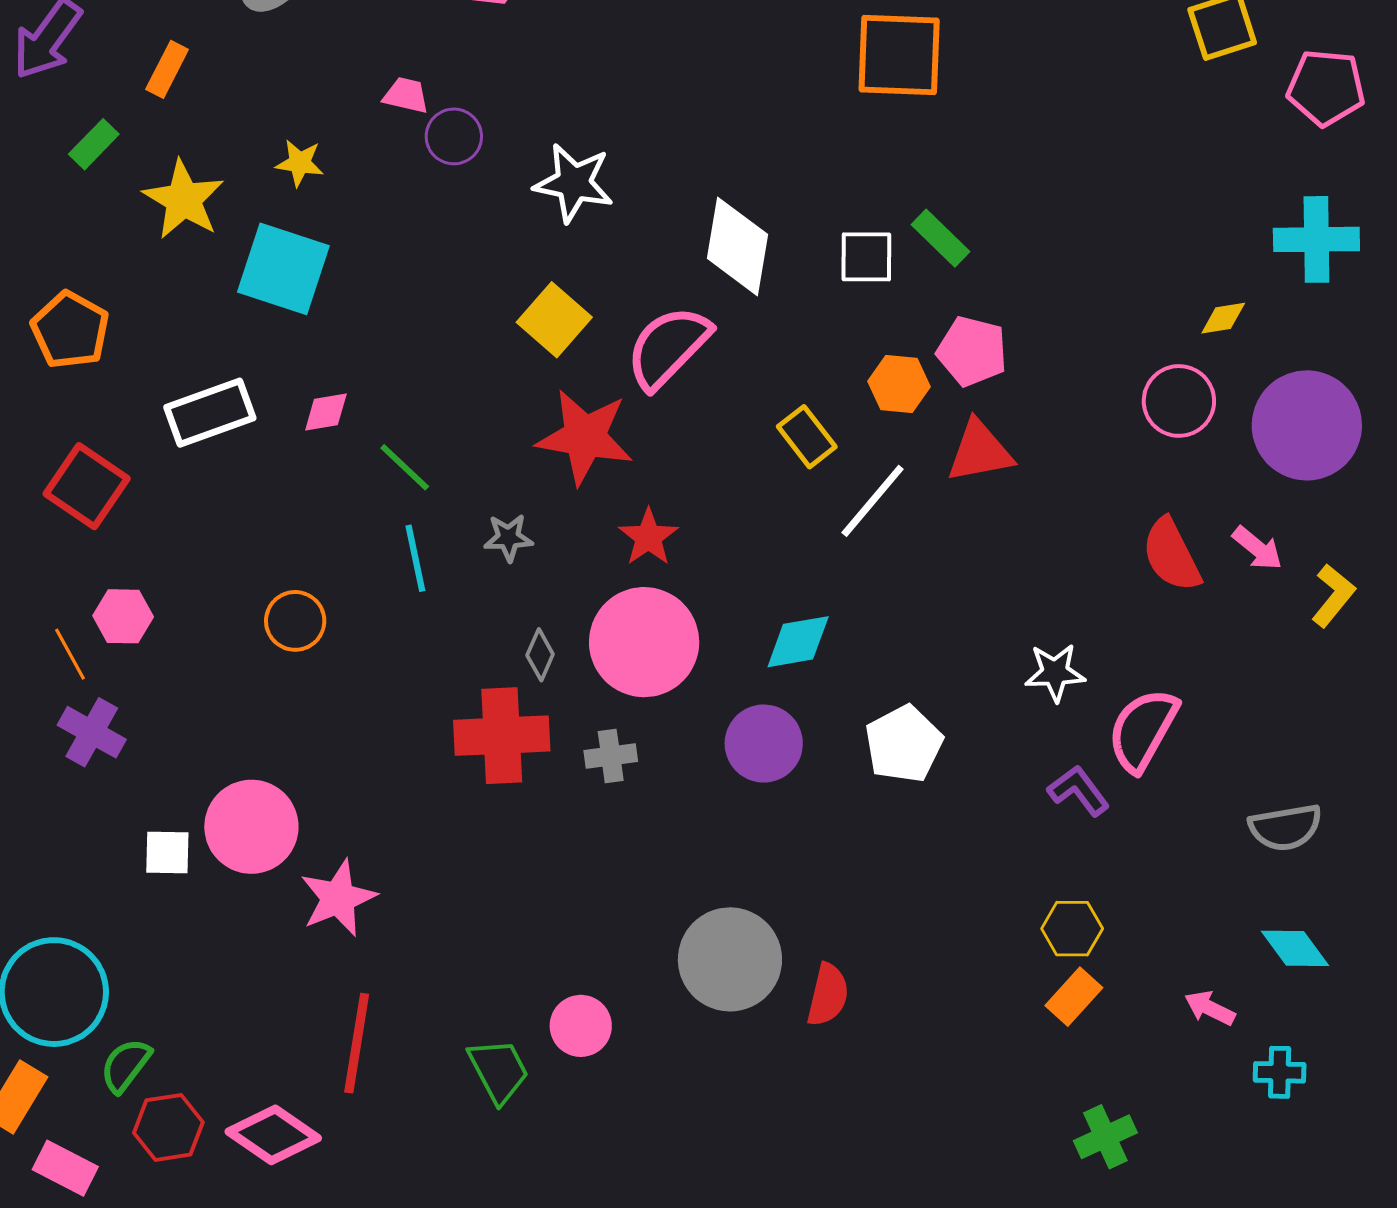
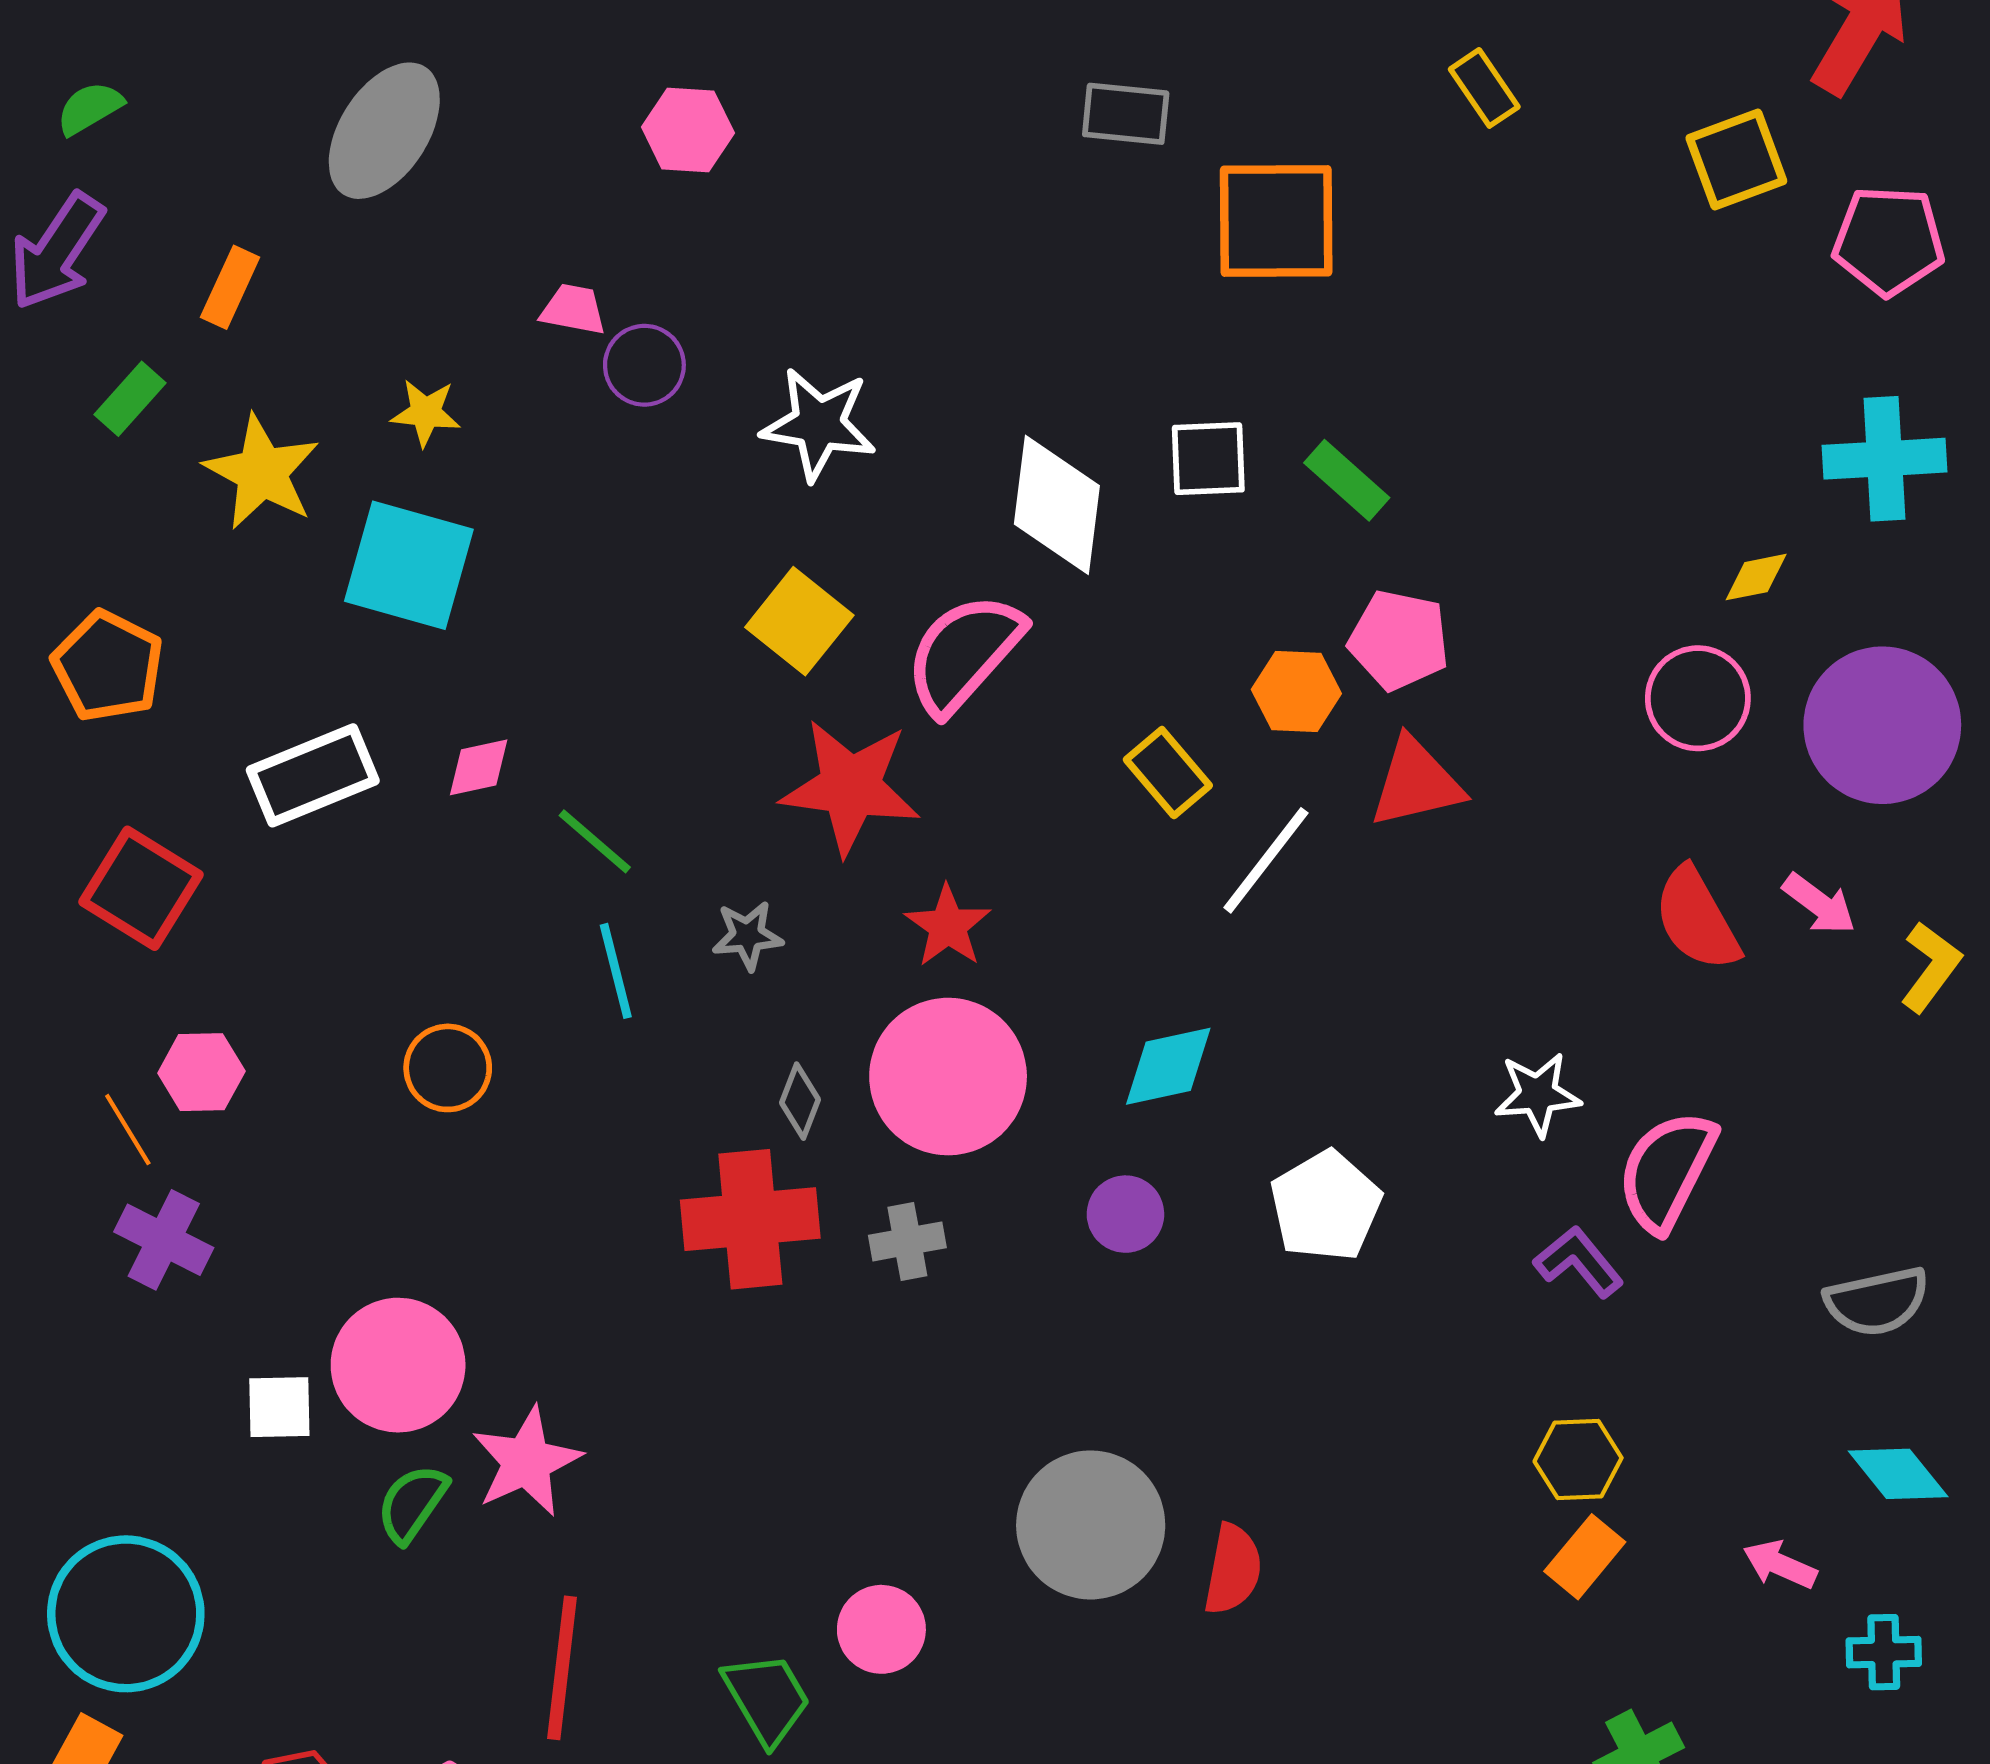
white square: (866, 257) -> (1208, 459), moved
purple circle: (764, 744) -> (1125, 1214), size x0.7
green semicircle: (126, 1065) -> (412, 1503), moved

